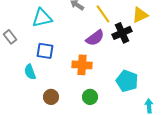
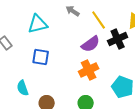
orange cross: (82, 65) -> (89, 70), moved, turned -30
cyan semicircle: (30, 72) -> (23, 88), moved

